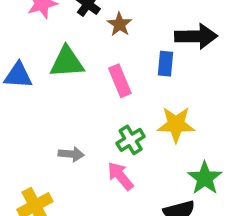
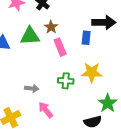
brown star: (120, 24) -> (51, 27), moved
green cross: (131, 140) -> (66, 81), turned 35
pink arrow: (120, 176) -> (46, 110), moved

